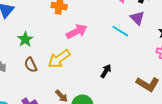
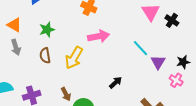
purple triangle: (137, 18) -> (158, 62), moved
yellow arrow: (59, 59) -> (74, 58), turned -40

